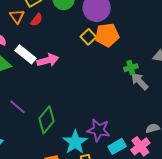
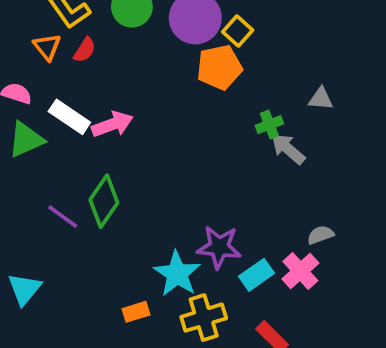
yellow square: (88, 37) -> (238, 31), moved
green diamond: (47, 120) -> (104, 201), moved

